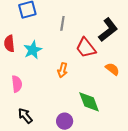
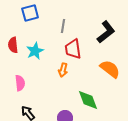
red trapezoid: (86, 48) -> (73, 49), moved, turned 30
orange semicircle: (112, 69) -> (110, 69), size x1.5

